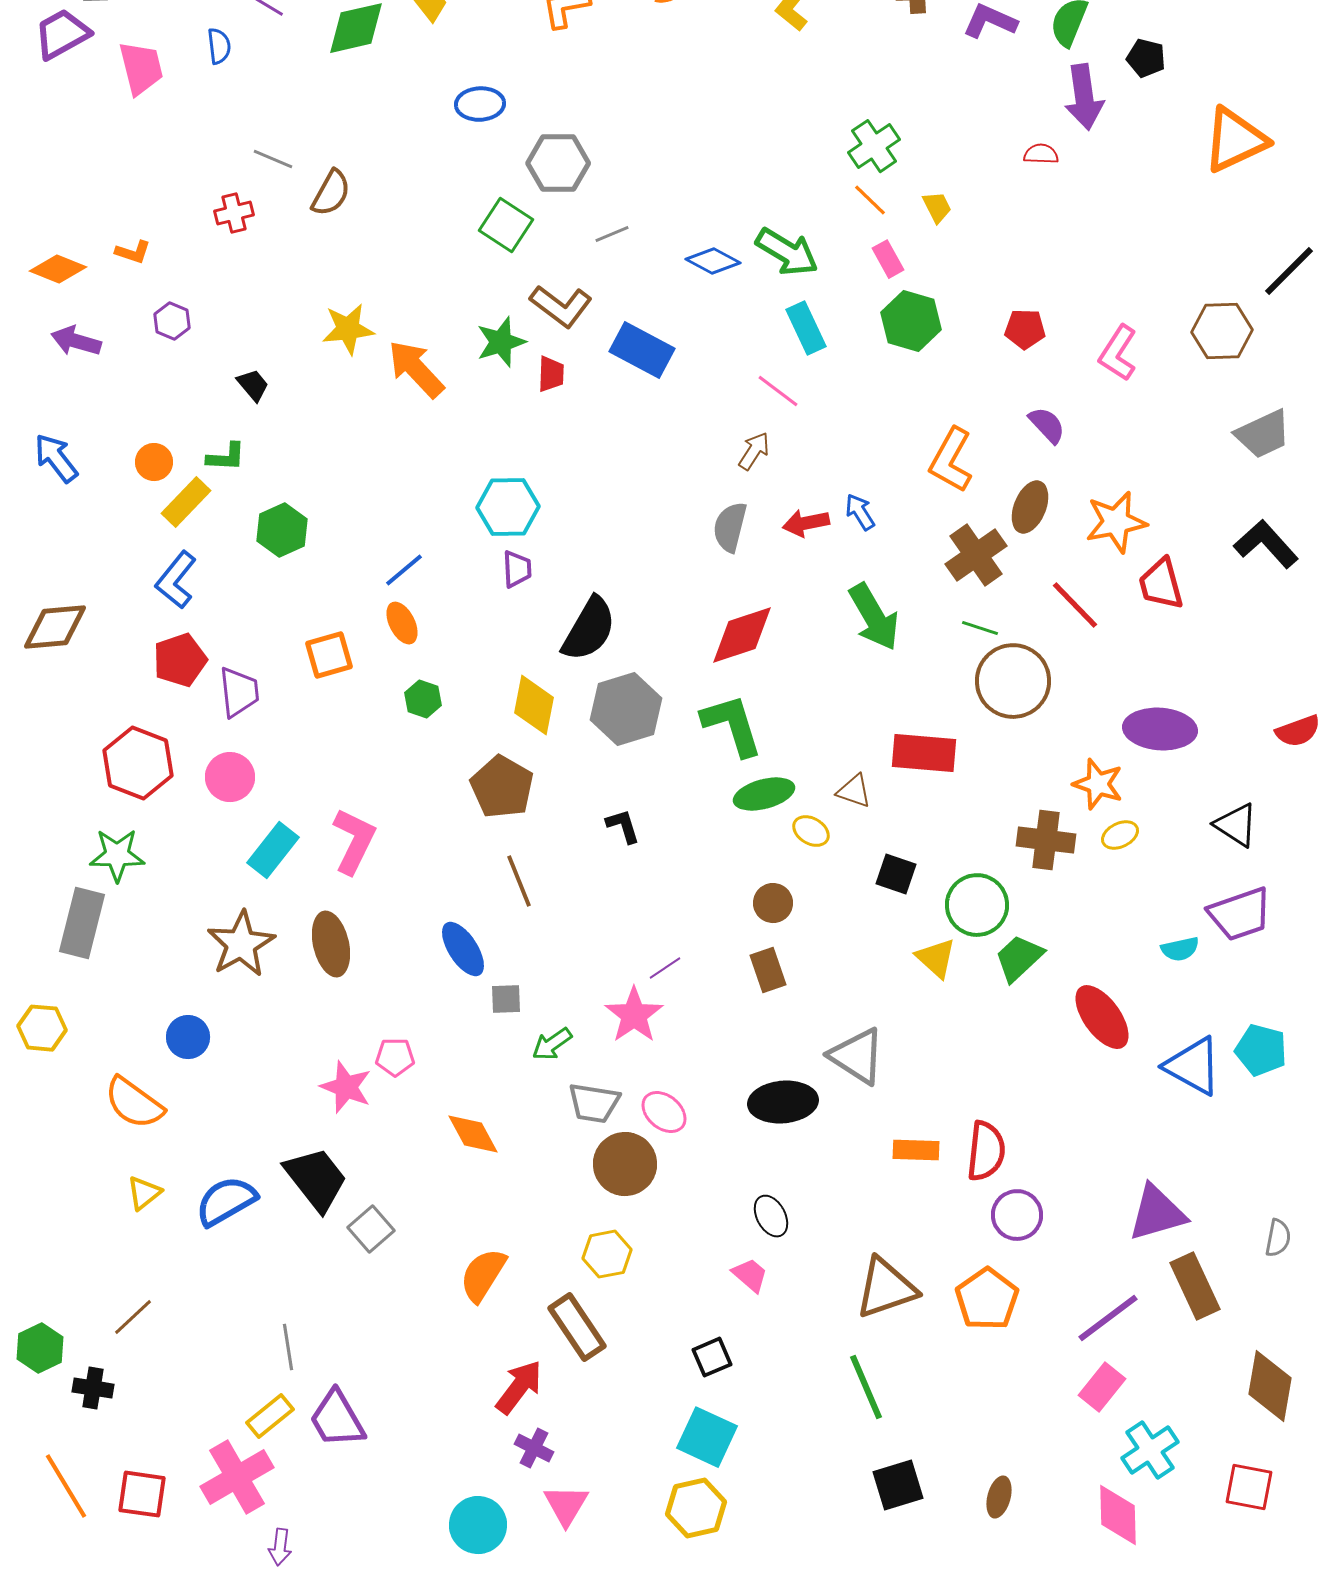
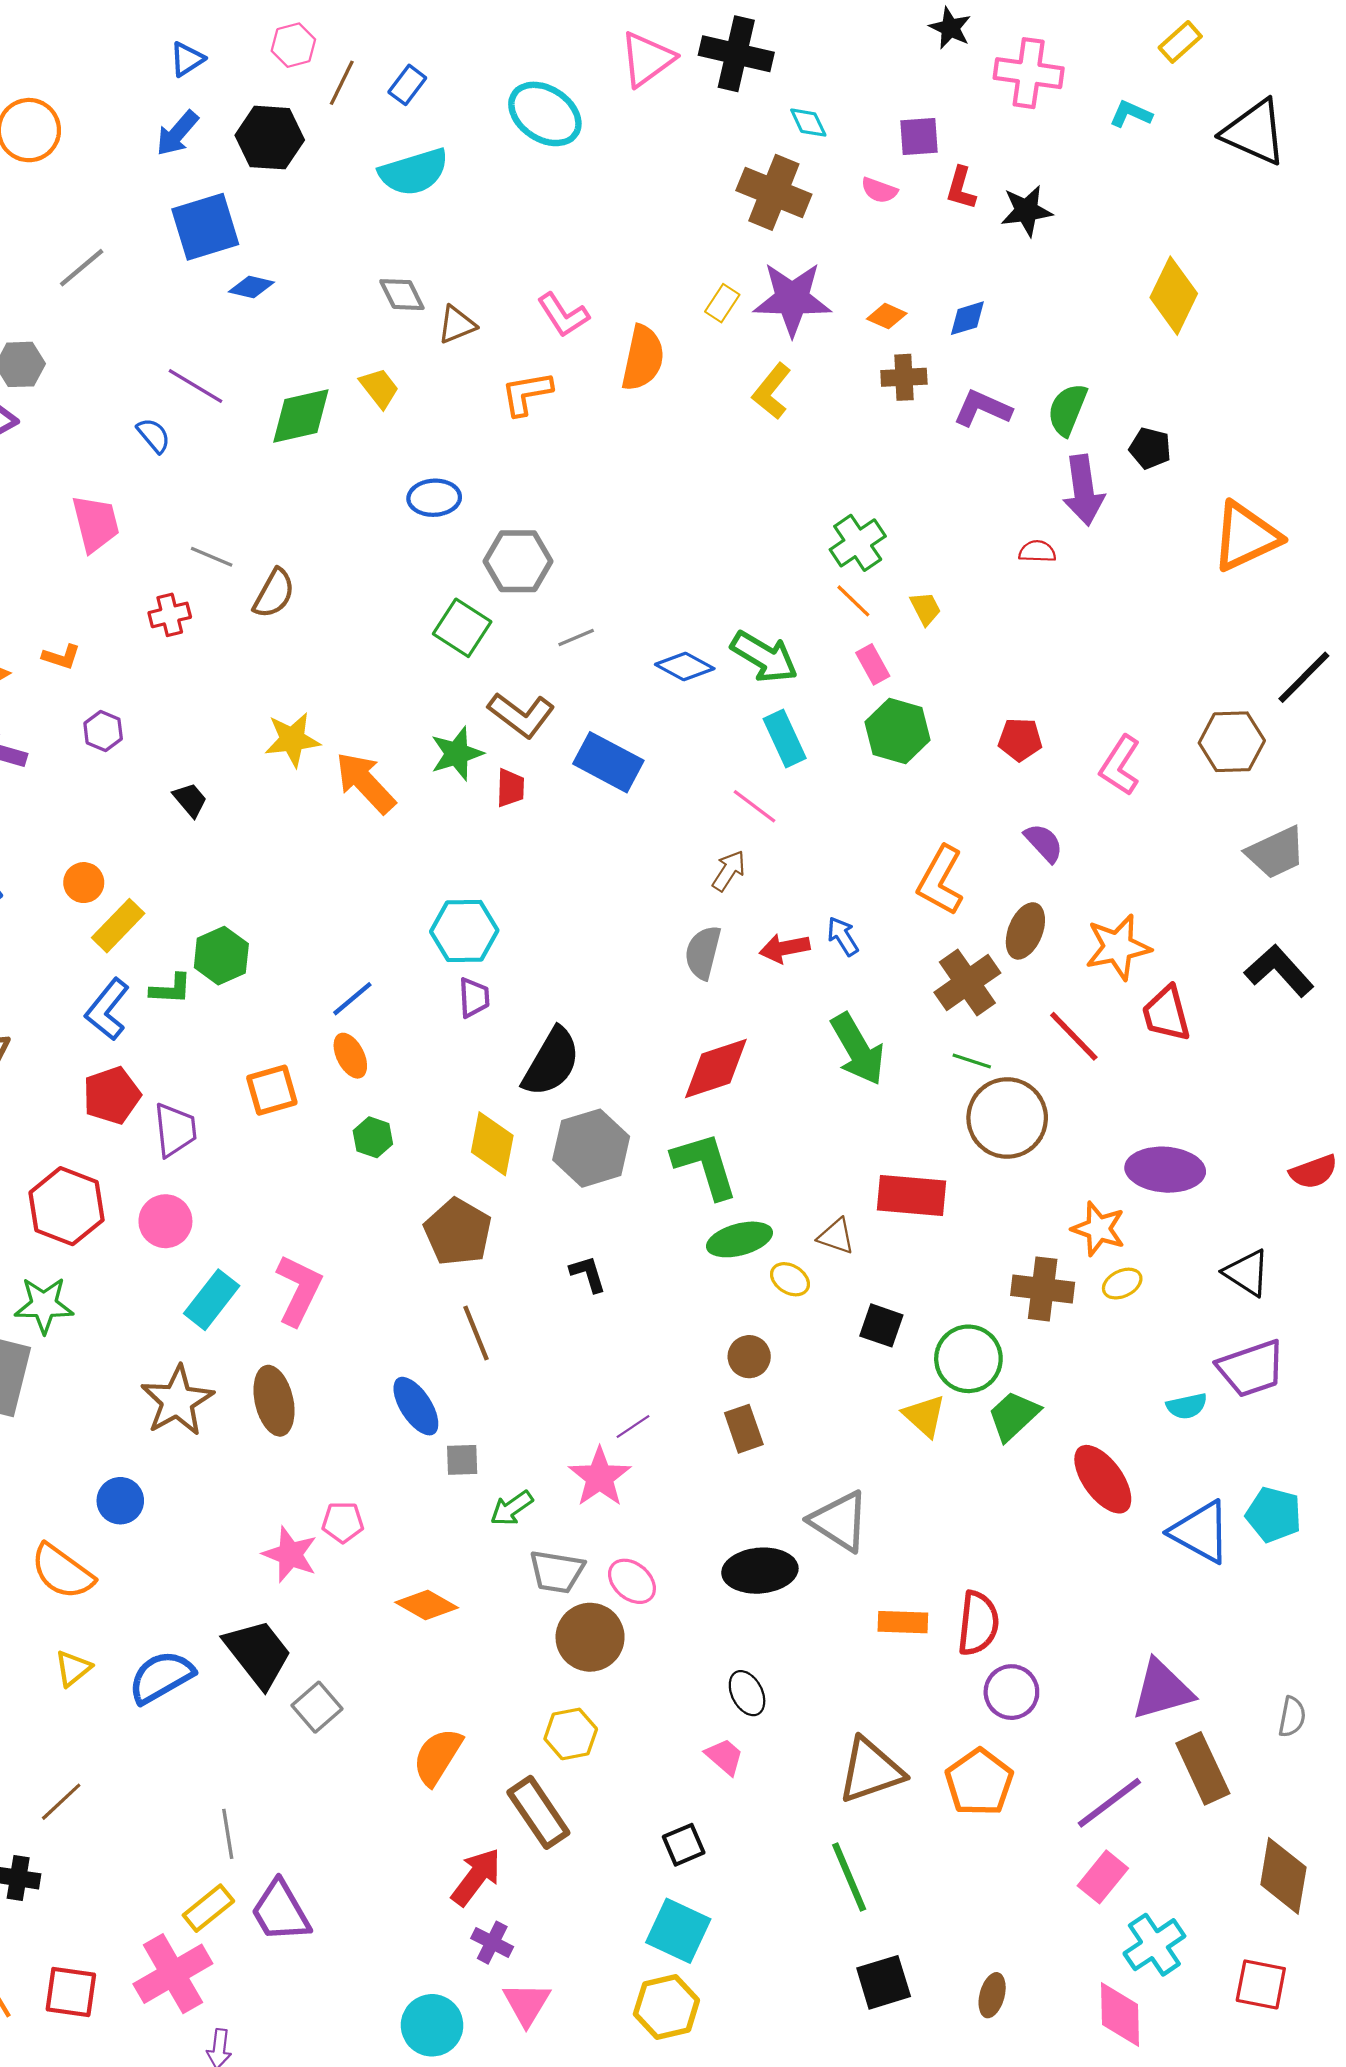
blue semicircle: (219, 46) -> (154, 435), turned -33
pink trapezoid: (141, 68) -> (96, 524), moved
green L-shape: (226, 457) -> (171, 989), moved
orange diamond: (473, 1134) -> (427, 1605), turned -32

